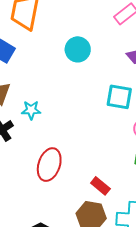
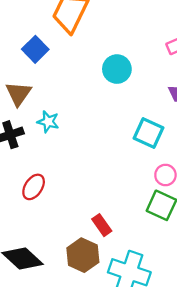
red ellipse: (49, 165) -> (34, 187), moved, size x0.7

